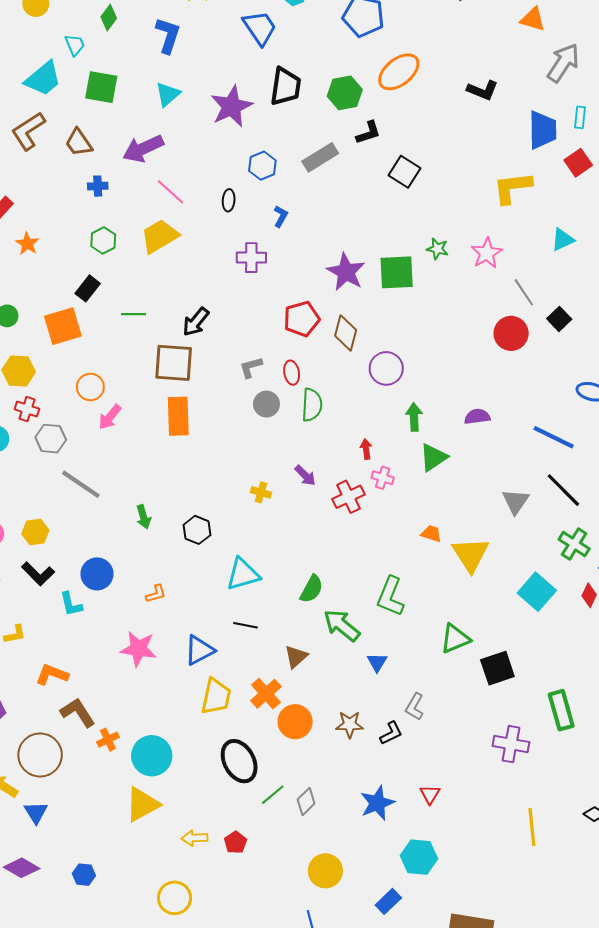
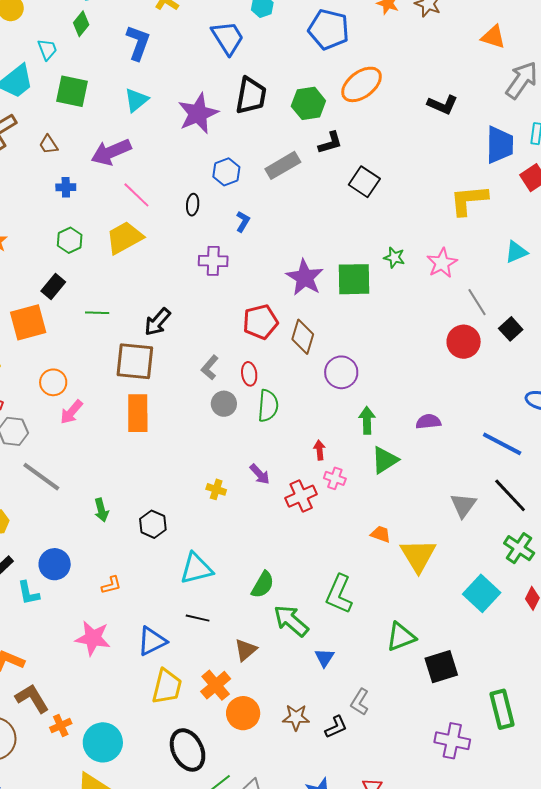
brown trapezoid: (79, 143) -> (48, 144), size x0.7
gray L-shape: (251, 367) -> (210, 367), turned -35

